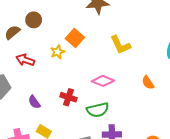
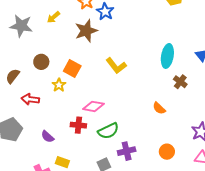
brown circle: (34, 20) -> (41, 62), moved
pink diamond: (103, 81) -> (93, 106), moved
orange semicircle: (148, 83) -> (159, 108), moved

